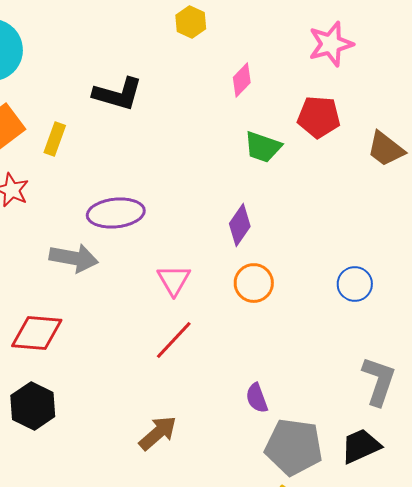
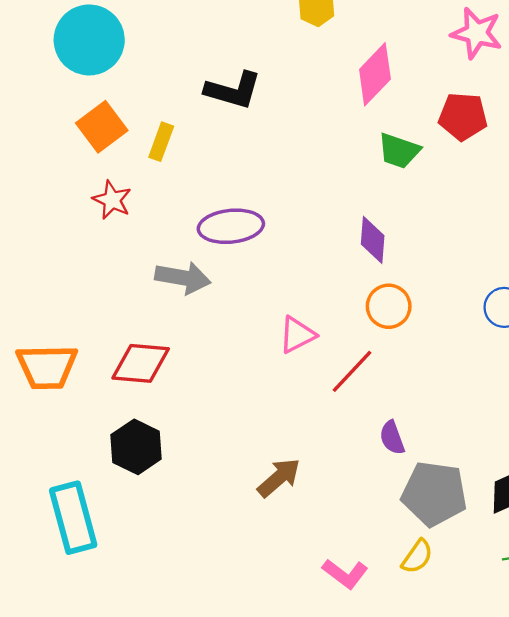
pink star: (331, 44) -> (477, 33), turned 30
pink diamond: (242, 80) -> (375, 74), size x1.6
purple diamond: (240, 225) -> (373, 240), turned -30
pink triangle: (174, 280) -> (297, 335), moved, turned 33
red line: (174, 340) -> (352, 371), moved

